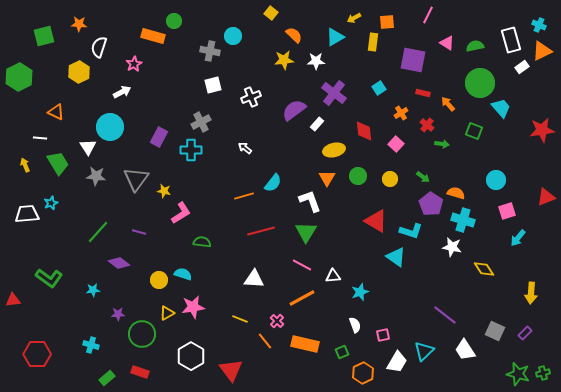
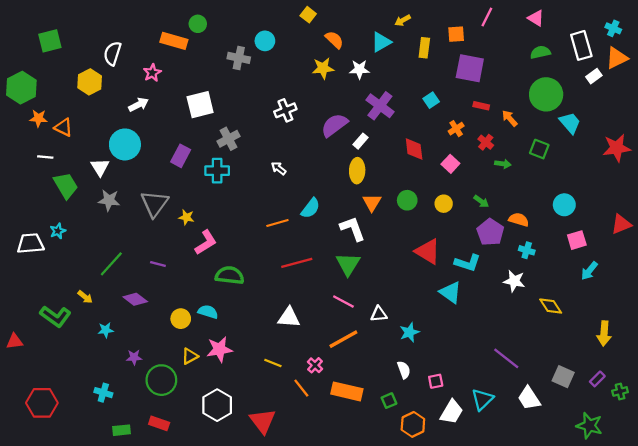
orange square: (387, 22) -> (456, 34), moved
orange star: (79, 24) -> (38, 118), moved
pink triangle: (447, 43) -> (536, 18), moved
white square: (213, 85) -> (200, 105), moved, size x1.4
yellow ellipse: (334, 150) -> (357, 171), moved, turned -75
yellow arrow: (25, 165) -> (85, 297), moved, turned 152
cyan cross: (463, 220) -> (527, 250), size x0.6
green semicircle: (202, 242) -> (230, 275), size x1.4
green cross: (543, 373) -> (620, 391), moved
green rectangle: (107, 378) -> (122, 430), turned 35

